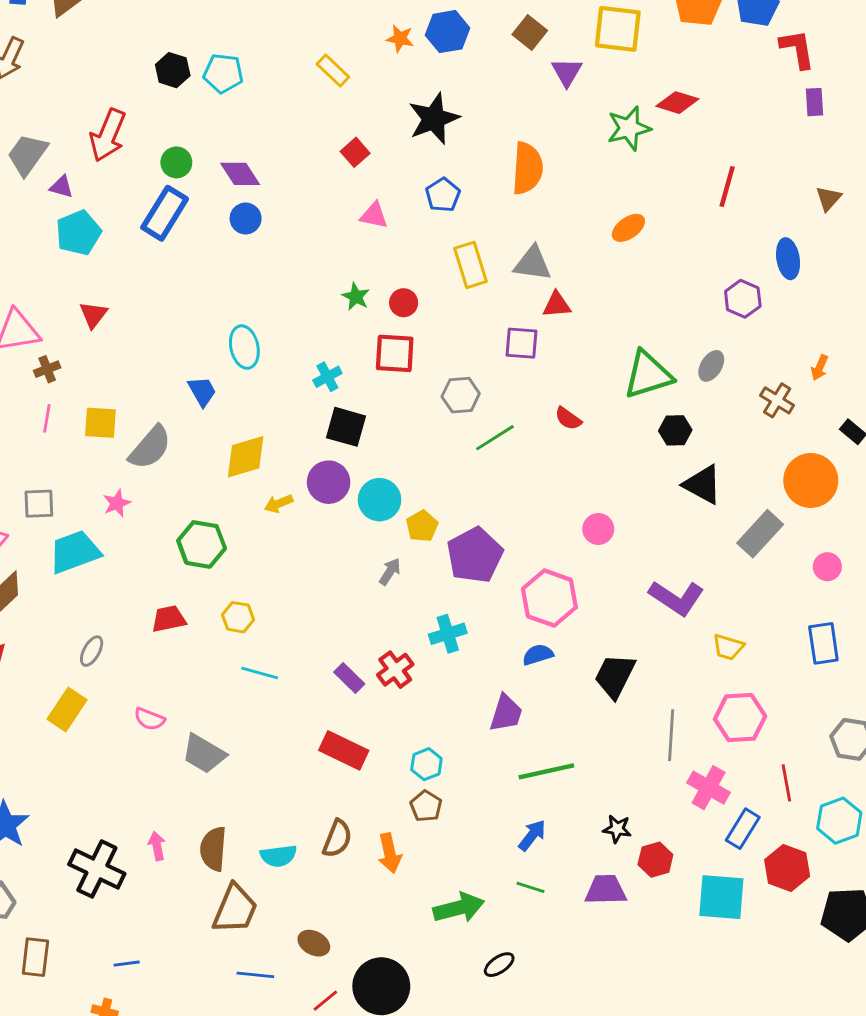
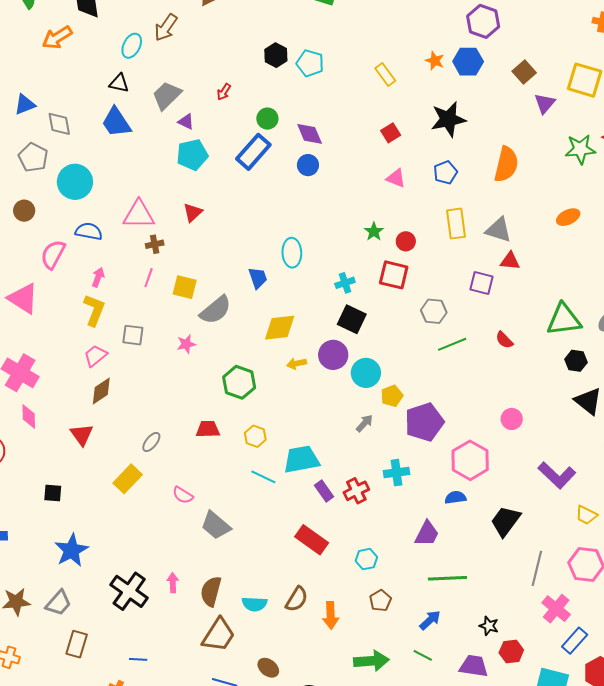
red arrow: (108, 135) -> (224, 92), size x0.5
cyan trapezoid: (75, 552) -> (301, 459), moved
brown pentagon: (426, 806) -> (380, 601), moved

